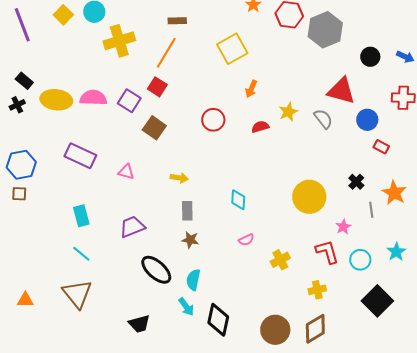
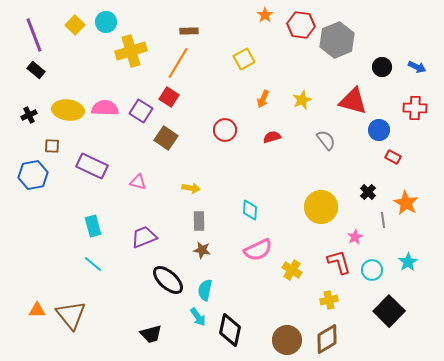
yellow square: (232, 49) -> (244, 59), size x0.7
black rectangle: (24, 81) -> (36, 70), moved
yellow star: (288, 112) -> (302, 100), moved
gray semicircle: (323, 119) -> (326, 140), moved
brown square: (19, 194) -> (52, 146), moved
pink semicircle: (246, 240) -> (258, 250), size x1.8
yellow cross: (280, 260) -> (292, 270), turned -30
brown triangle: (77, 294) -> (71, 315), moved

